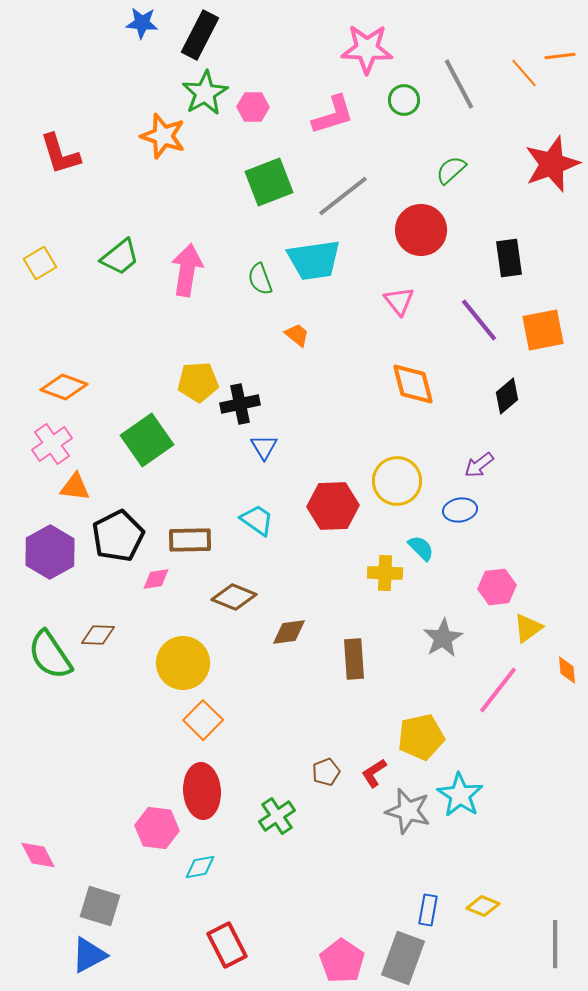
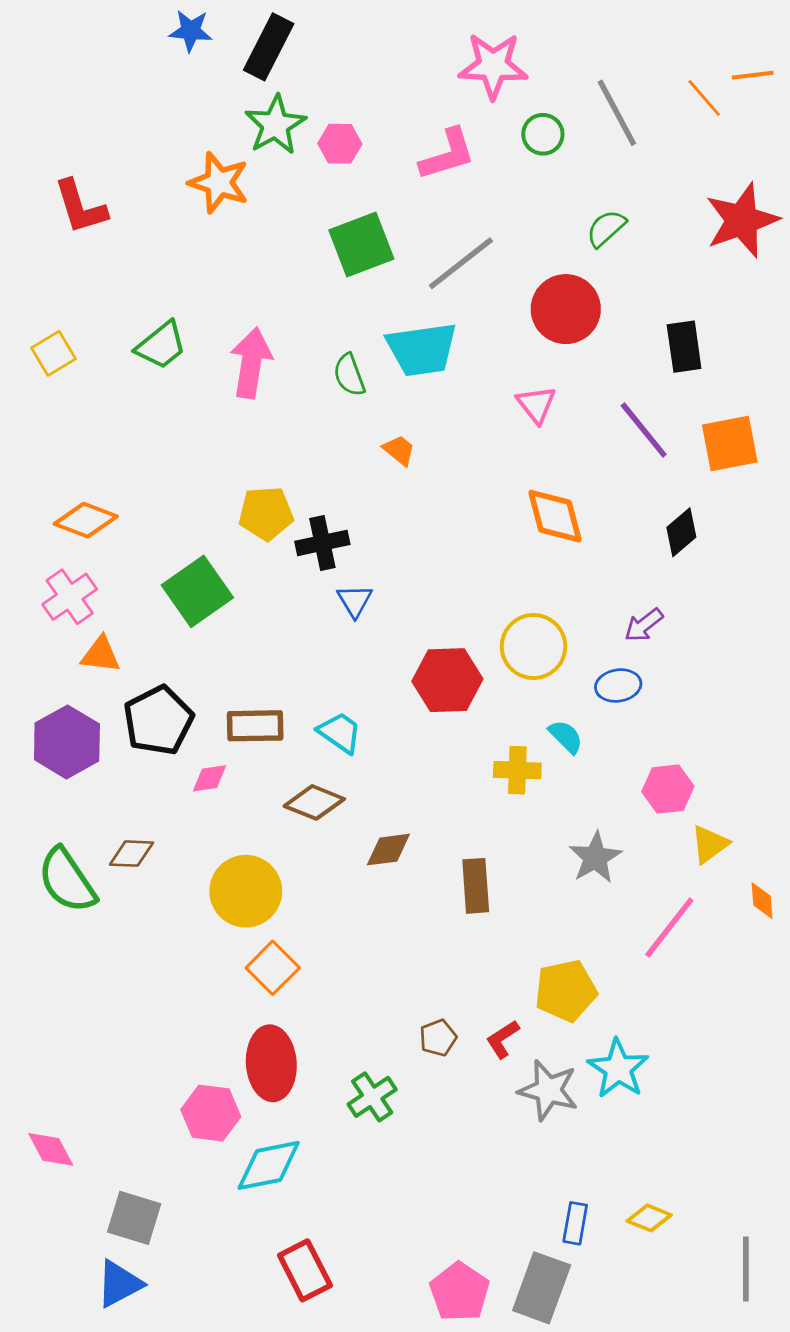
cyan trapezoid: (257, 520) -> (340, 733), moved
cyan diamond: (200, 867) -> (269, 1165), size x1.6

